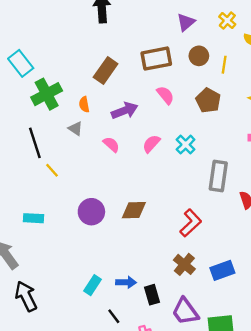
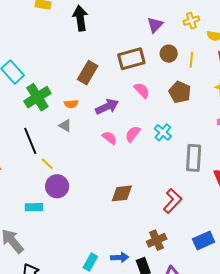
yellow cross: (227, 21) -> (191, 21), turned 35
orange semicircle: (84, 104) -> (71, 104), turned -80
pink semicircle: (111, 144) -> (110, 138), moved
purple circle: (91, 212) -> (57, 186), moved
brown cross: (184, 264) -> (157, 240), moved, turned 30

